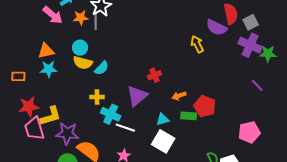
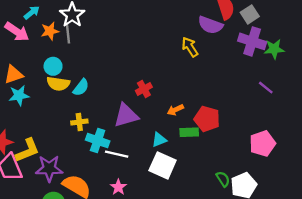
purple triangle: (137, 96) -> (126, 115), turned 30

